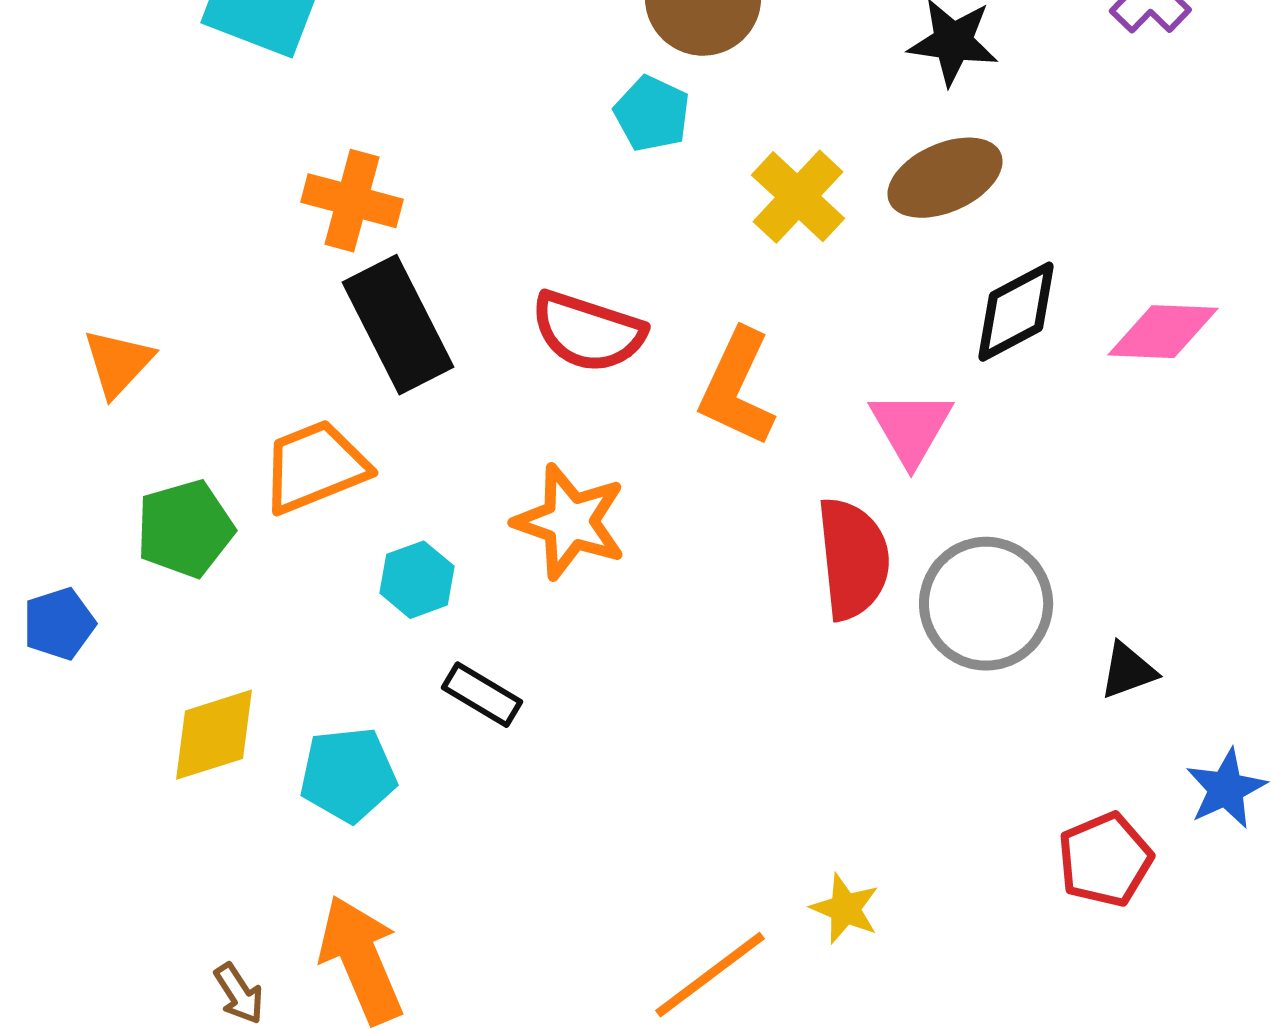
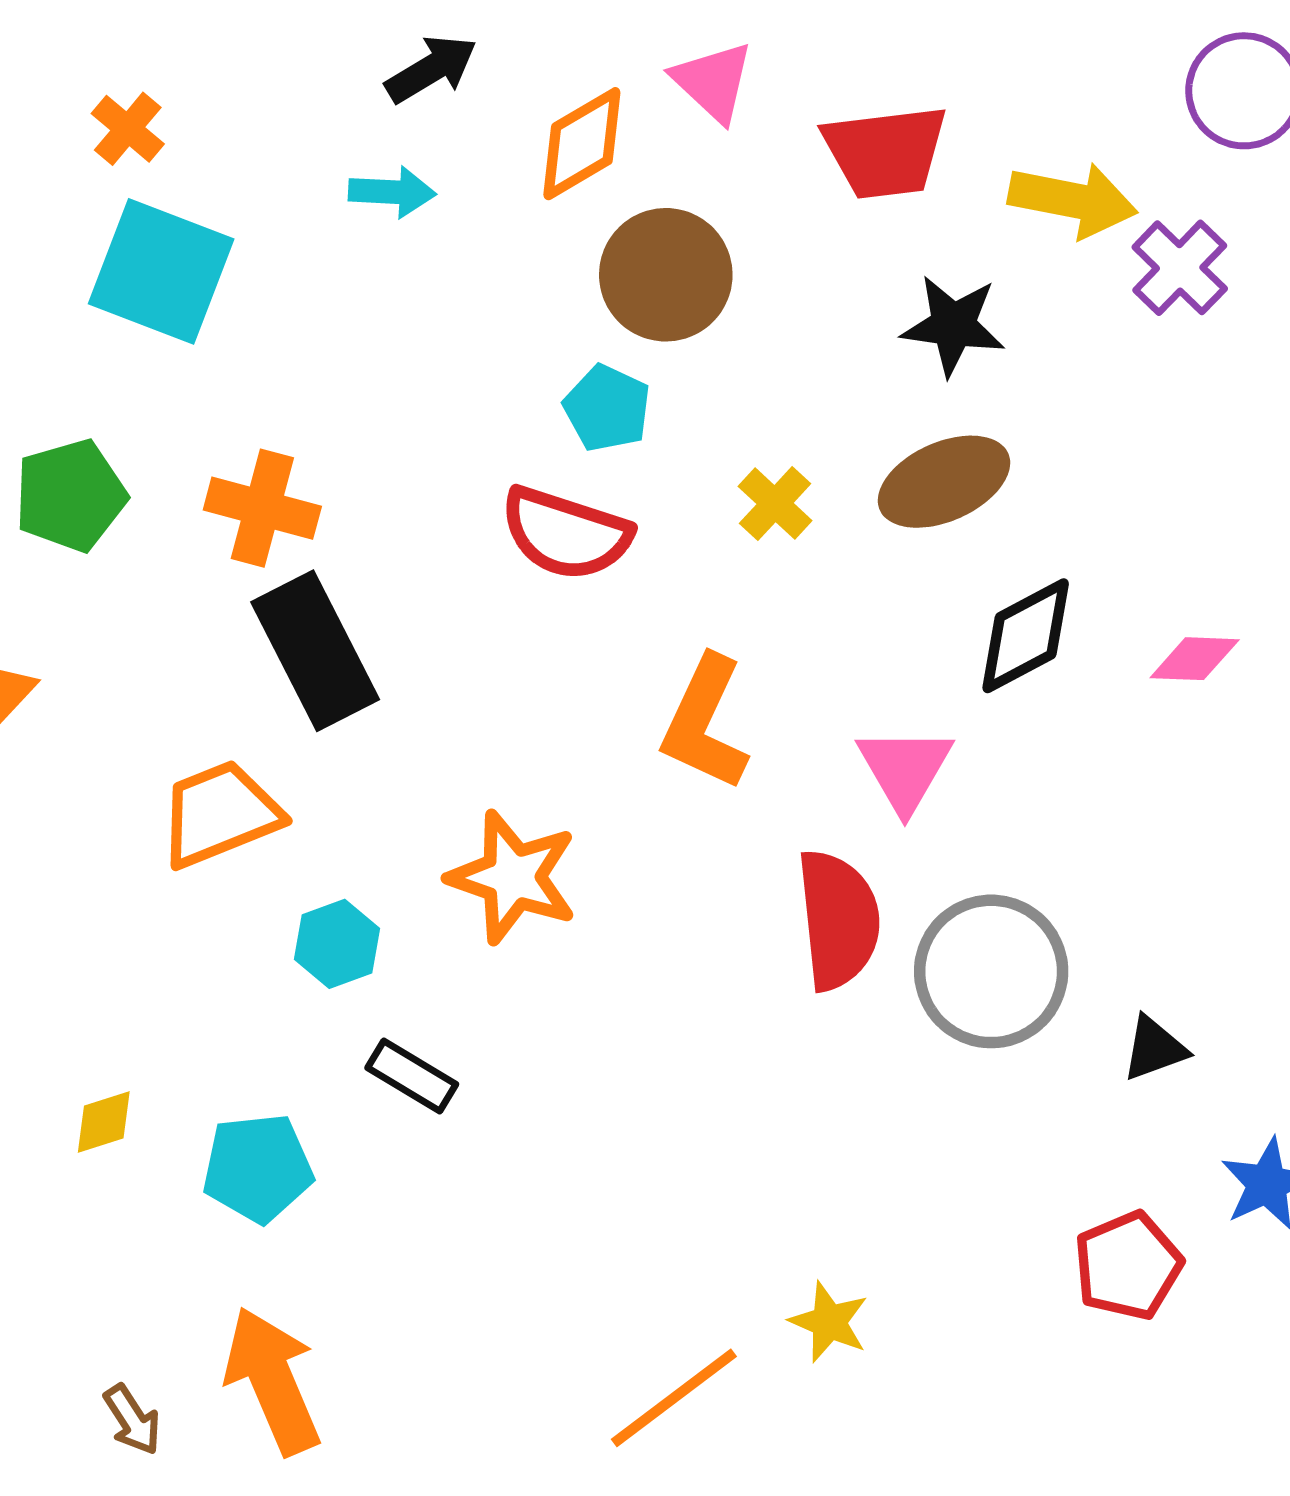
yellow cross: (798, 197) -> (775, 504), size x0.7
red semicircle: (588, 332) -> (566, 533), moved
pink diamond: (1163, 332) -> (1195, 659), size x0.7
green pentagon: (185, 529) -> (70, 495), moved
yellow diamond: (214, 735) -> (104, 1122), size x0.6

